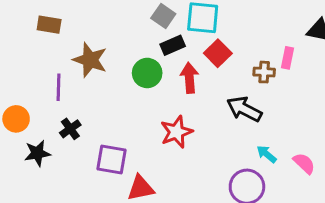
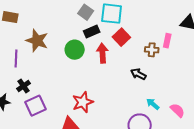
black arrow: (244, 109) -> (138, 74), size x0.7
red star: (176, 132) -> (83, 102), moved
purple square: (111, 159) -> (35, 106), moved, turned -35

